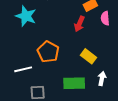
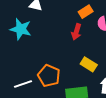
orange pentagon: (48, 52) -> (49, 76), moved

